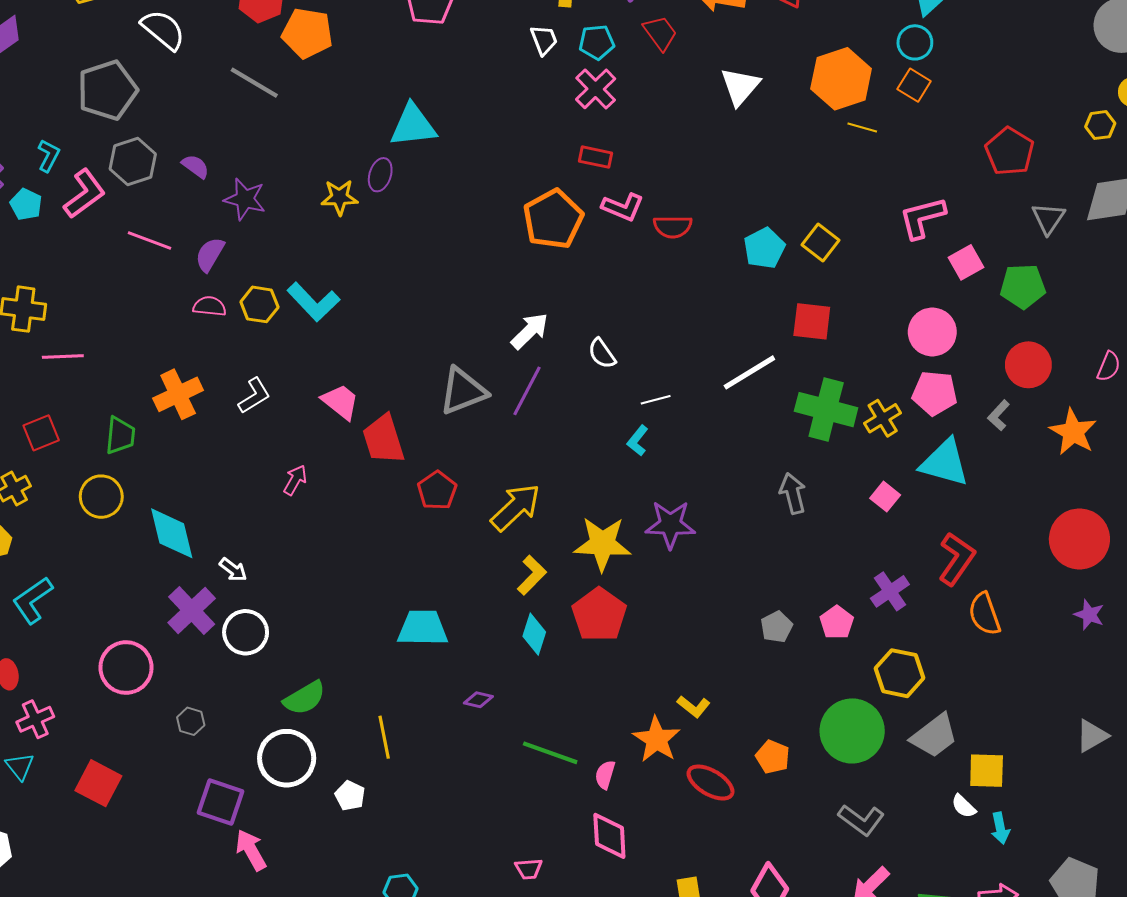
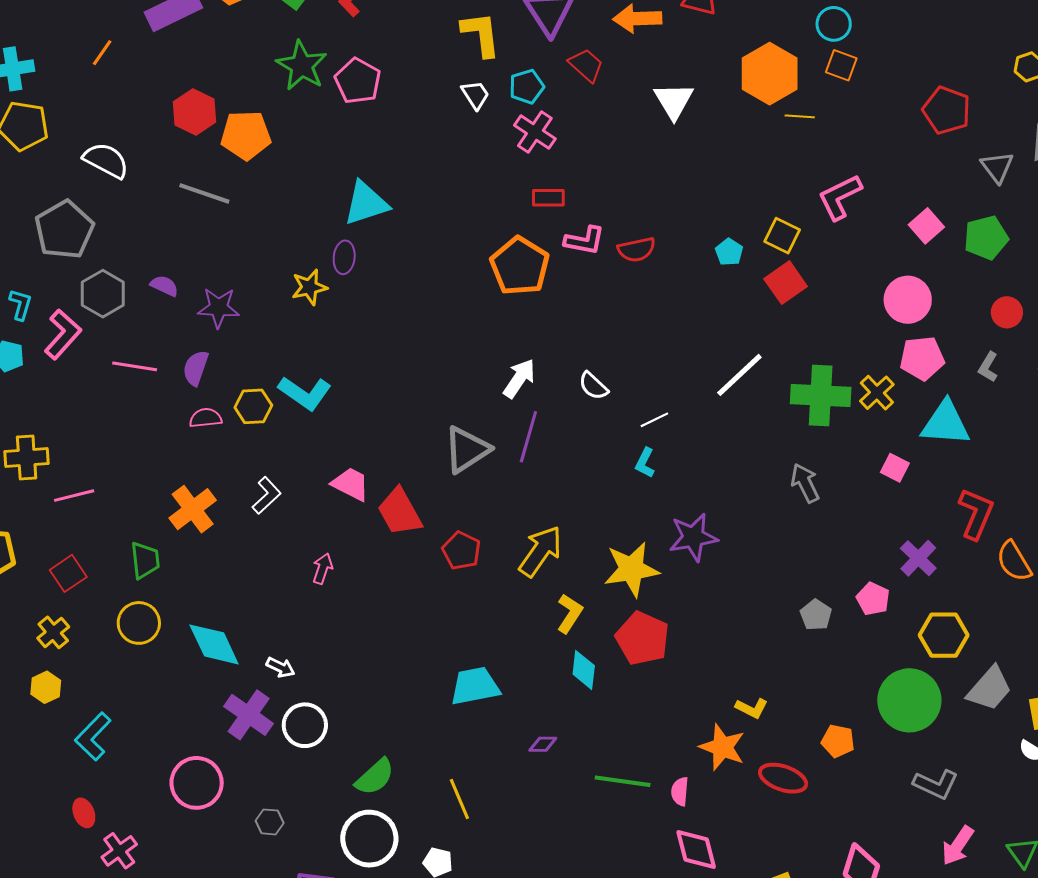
pink L-shape: (922, 218) -> (840, 197), moved
cyan pentagon: (764, 248) -> (729, 252), size x0.7
red square: (812, 321) -> (786, 283), moved, turned -30
red circle: (1028, 365) -> (1007, 312), size x0.7

